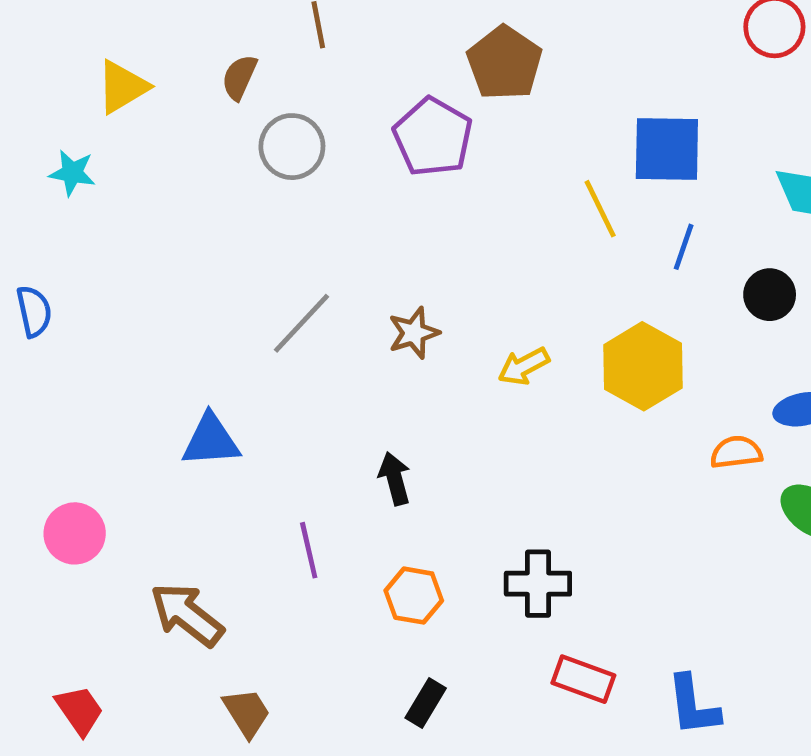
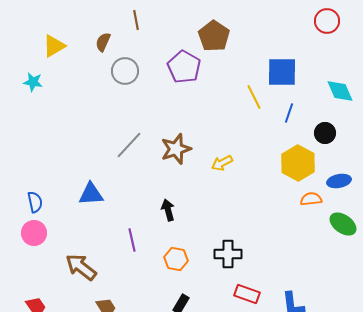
blue semicircle: (34, 311) -> (35, 202), moved
brown star: (414, 333) -> (176, 149), size x1.4
yellow hexagon: (643, 366) -> (298, 163), moved

